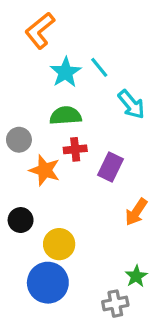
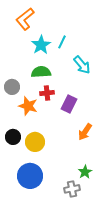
cyan line: (99, 67) -> (62, 42), turned 64
yellow circle: (59, 244) -> (35, 142), moved

